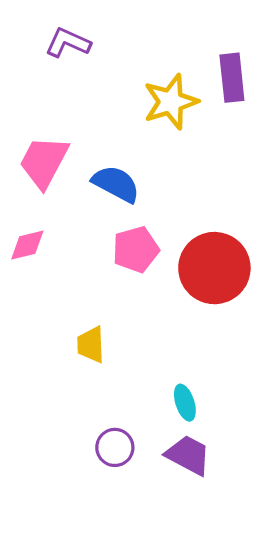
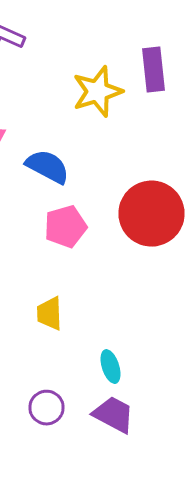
red circle: (214, 268) -> (152, 214), moved
yellow trapezoid: (91, 345) -> (50, 314), moved

